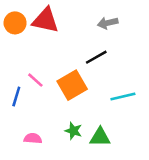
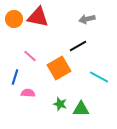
pink line: (35, 80) -> (30, 56), moved
cyan line: (123, 97) -> (99, 77), turned 42
pink semicircle: (33, 138) -> (28, 93), moved

